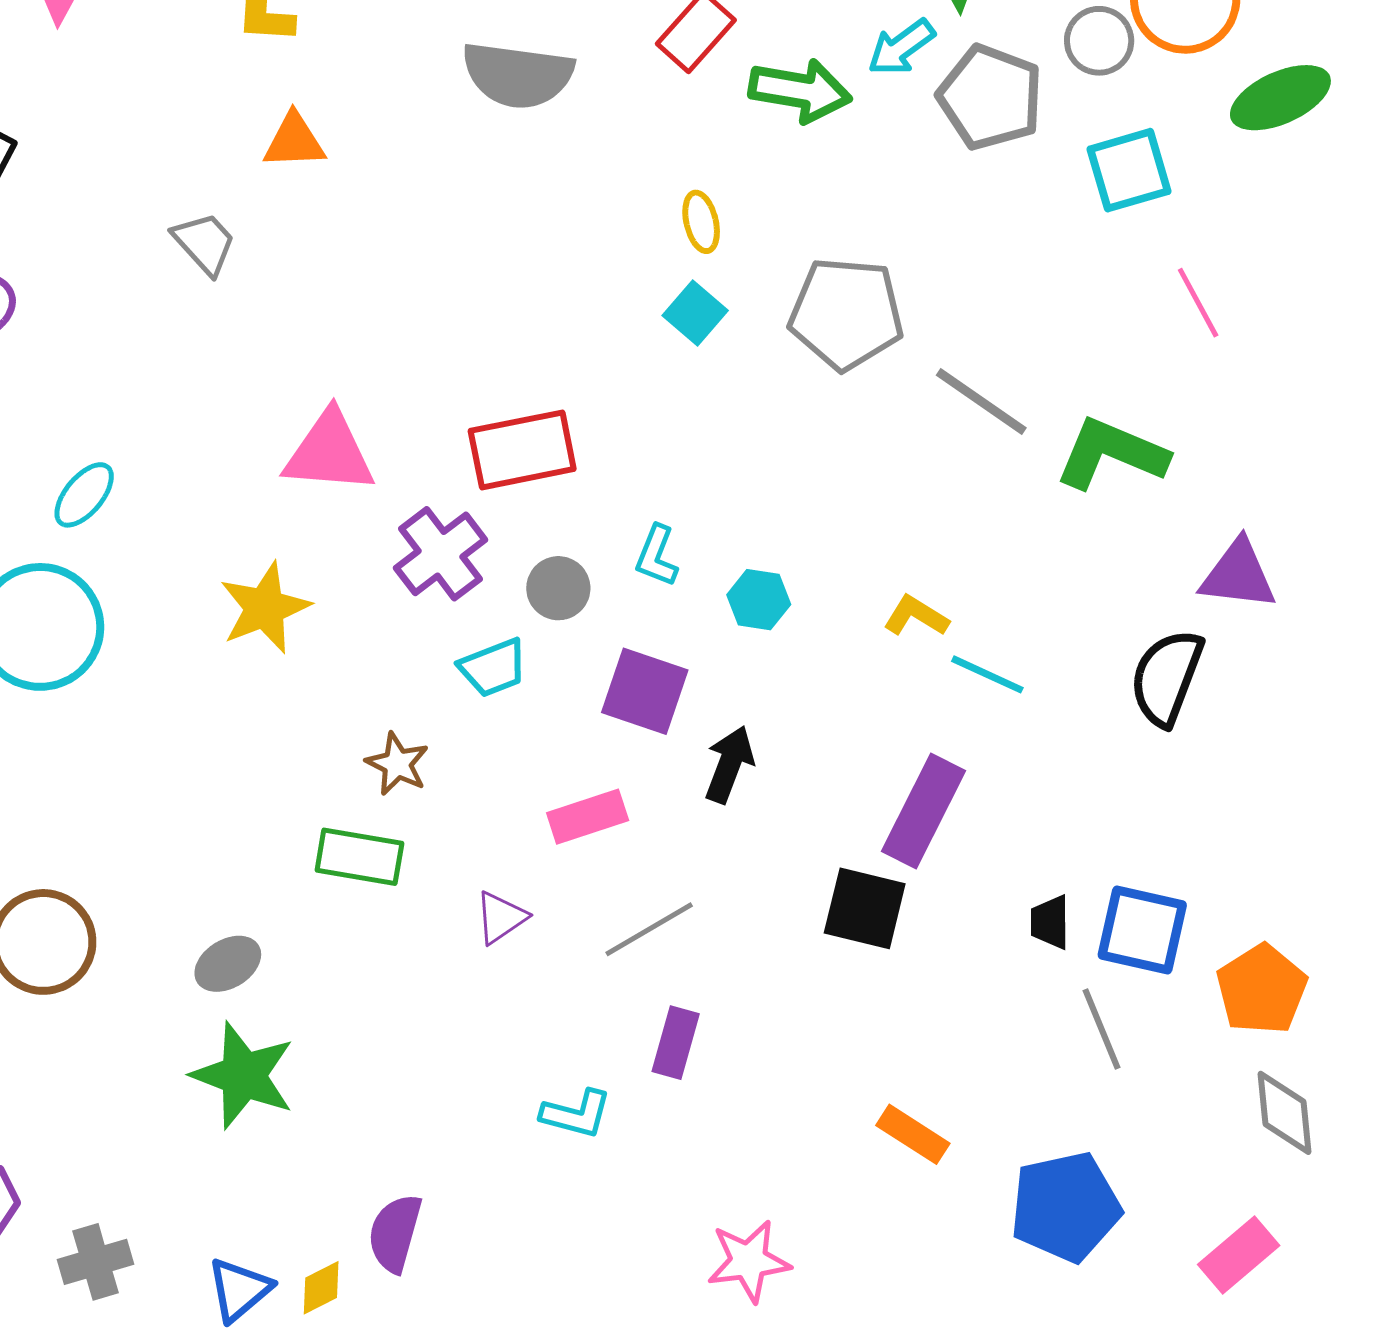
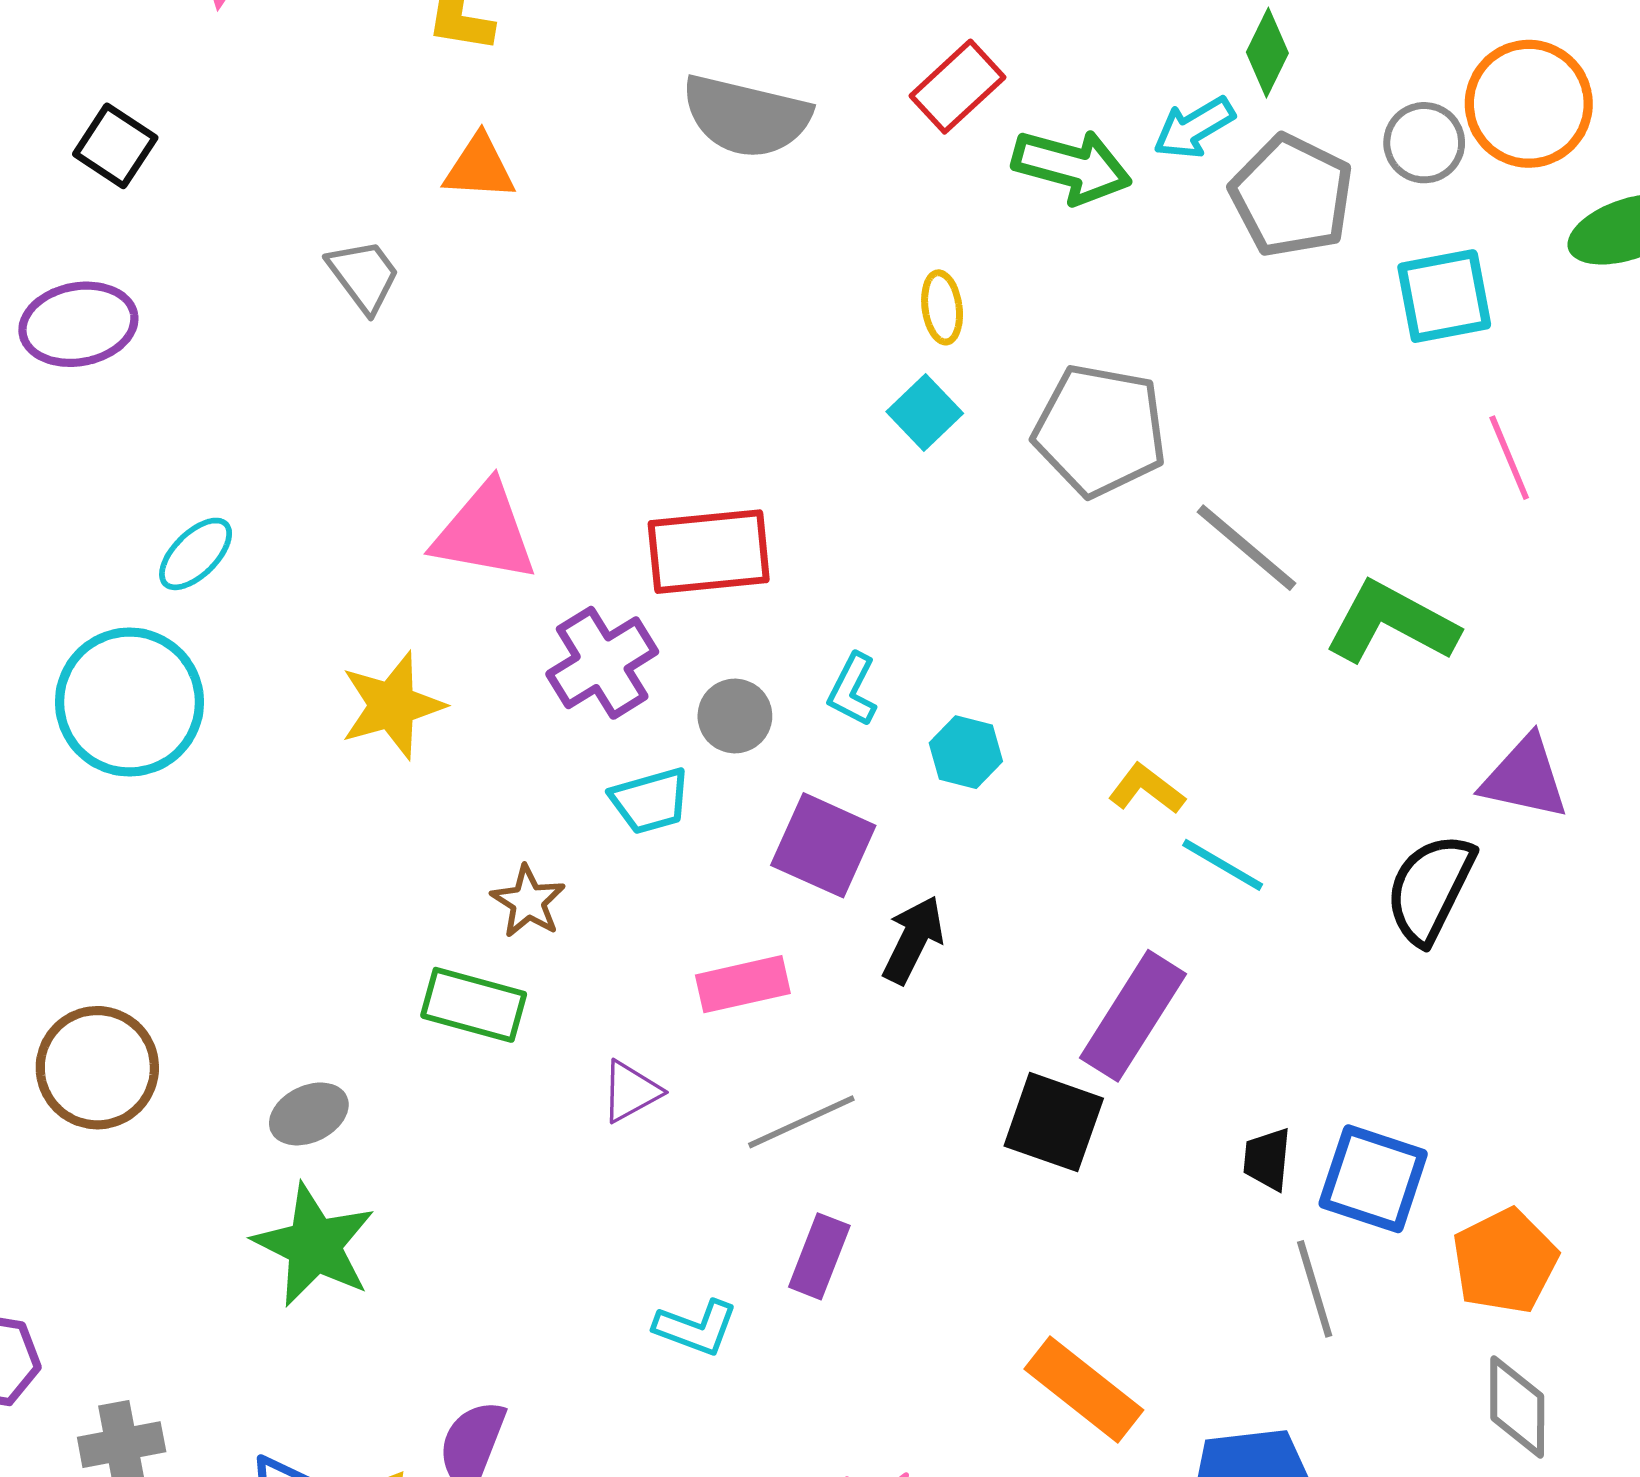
orange rectangle: (913, 1134) -> (1084, 1390), size x1.4

